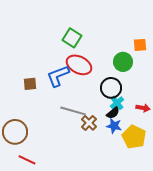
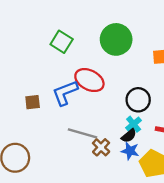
green square: (72, 38) -> (62, 42), moved
green circle: (123, 62) -> (116, 39), moved, size x1.4
black circle: (111, 88) -> (138, 100), moved

